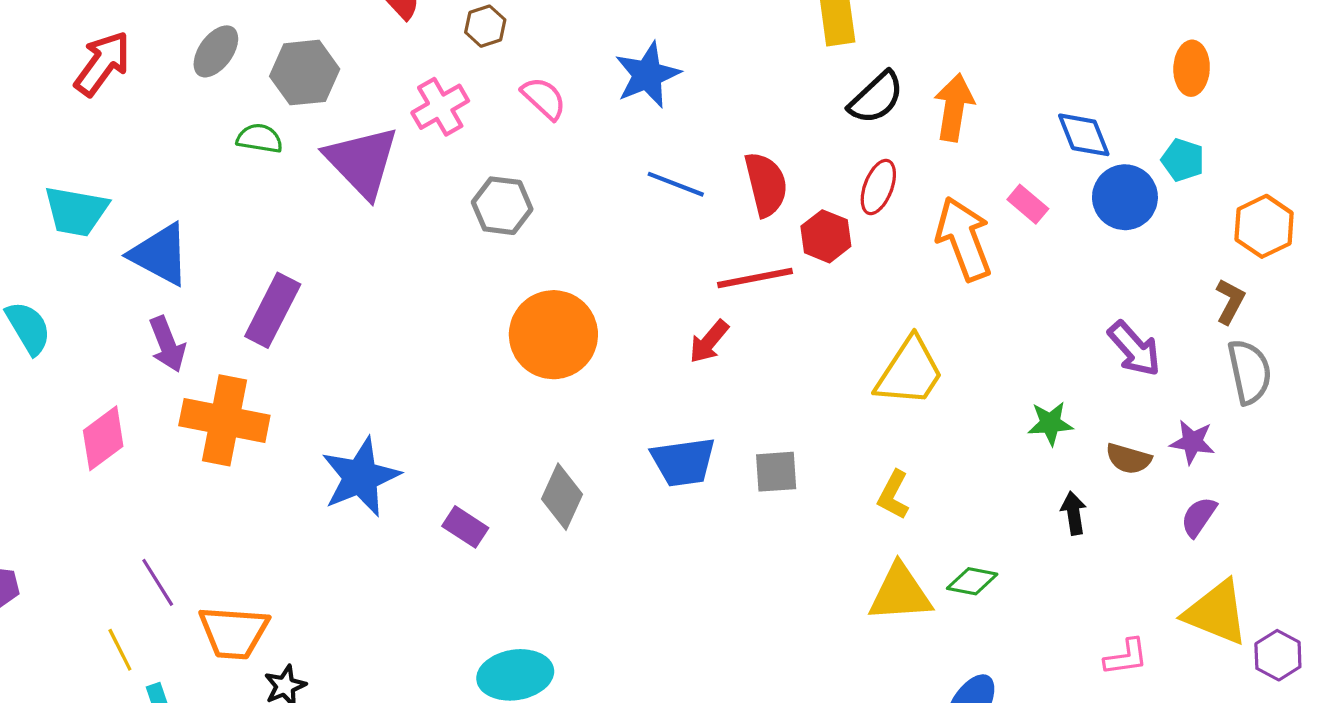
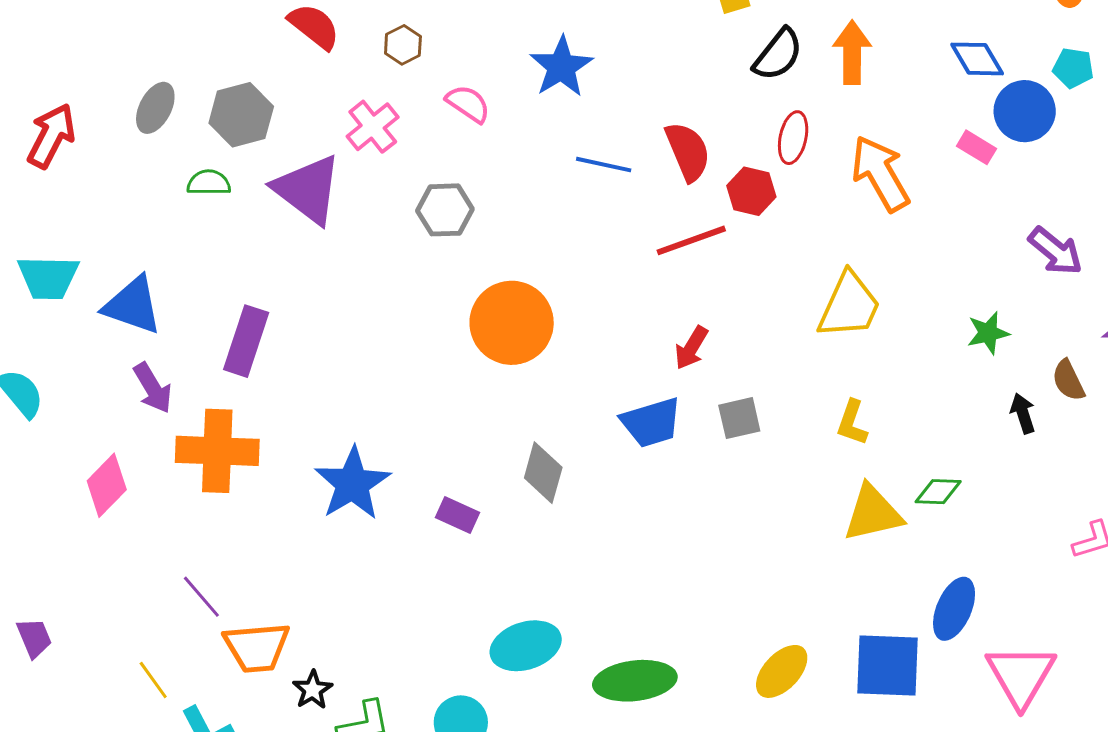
pink rectangle: (1028, 204) -> (976, 147), moved
red arrow: (709, 342) -> (691, 348), moved
brown semicircle: (1129, 459) -> (1068, 380), moved, turned 57
purple line: (158, 582) -> (201, 597), moved

